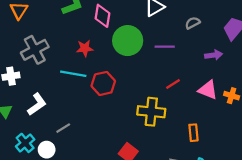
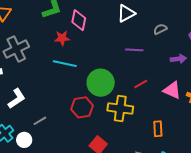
green circle: (128, 41) -> (101, 83), moved
red star: (85, 48) -> (62, 38), moved
cyan line: (73, 74) -> (65, 64), moved
red hexagon: (103, 83) -> (82, 107), moved

